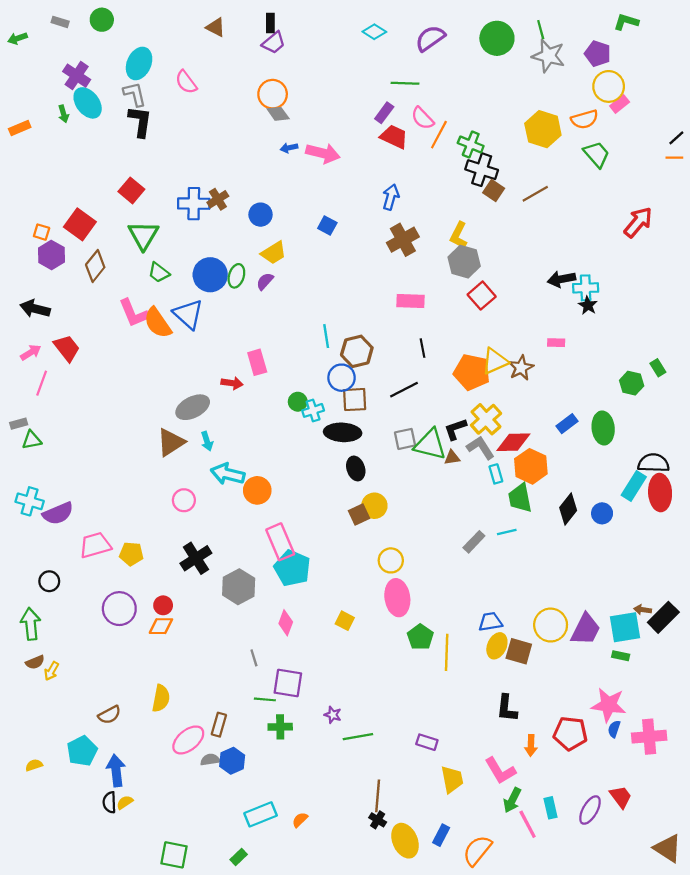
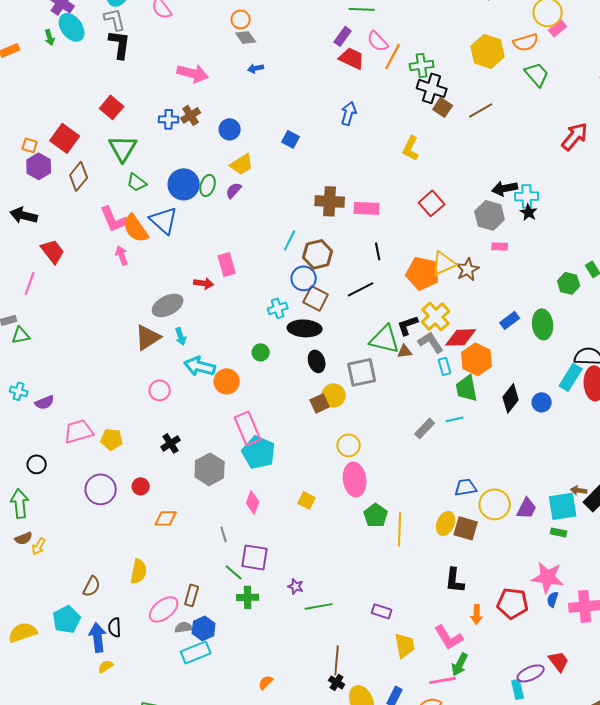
orange circle: (273, 94) -> (241, 19), size x0.7
green cross: (471, 144) -> (422, 65), turned -30
pink arrow: (323, 153) -> (193, 73), moved
blue cross: (194, 204) -> (169, 119), size x0.7
brown cross: (403, 240) -> (330, 201), moved, turned 32
gray hexagon: (464, 262) -> (490, 215), moved
cyan line: (326, 336) -> (290, 240), turned 35
pink arrow: (31, 352) -> (122, 255), moved, turned -78
brown square: (355, 400) -> (316, 298), turned 30
green circle: (298, 402) -> (261, 352), moved
gray square: (405, 439) -> (362, 372), moved, size x1.4
cyan cross: (30, 501) -> (19, 391), size x0.7
purple semicircle: (58, 513) -> (45, 402), size x0.7
black cross: (196, 558) -> (171, 443), size x0.7
blue trapezoid: (490, 622) -> (466, 487), moved
orange diamond: (161, 626) -> (166, 518), moved
purple trapezoid: (586, 629) -> (527, 508), size x0.7
green line: (265, 699) -> (234, 572), turned 36
brown semicircle: (109, 715) -> (92, 586), turned -35
yellow semicircle: (34, 765) -> (23, 632), size x1.8
black semicircle: (109, 802) -> (115, 627), moved
cyan rectangle: (551, 808) -> (518, 689), moved
purple ellipse: (590, 810) -> (531, 673), turned 36
cyan rectangle: (261, 814) -> (196, 652), moved
pink line: (528, 824) -> (443, 680), moved, turned -72

